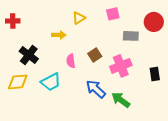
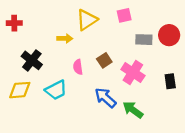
yellow triangle: (79, 18) -> (87, 20), size x1.5
red circle: (154, 22) -> (169, 35), moved
pink cross: (121, 66) -> (133, 72), turned -35

